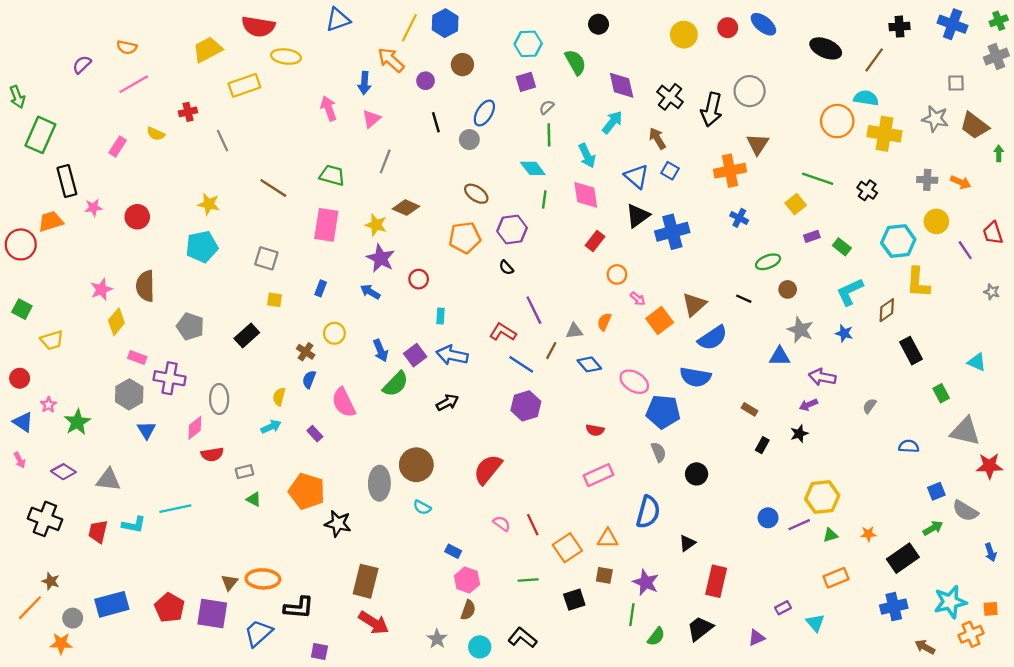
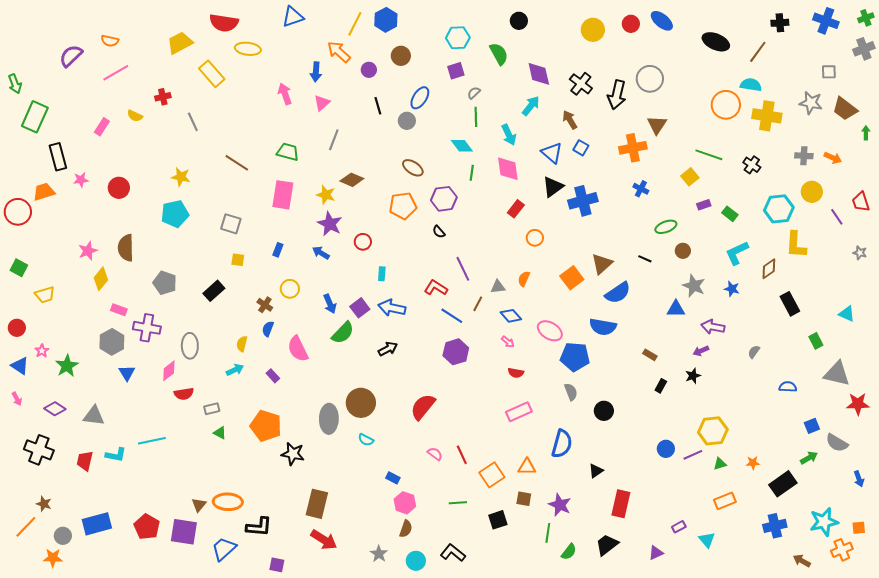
purple semicircle: (82, 65) -> (71, 56), size x1.4
yellow rectangle: (244, 85) -> (212, 74), turned 68
pink arrow: (638, 299) -> (508, 342), moved

